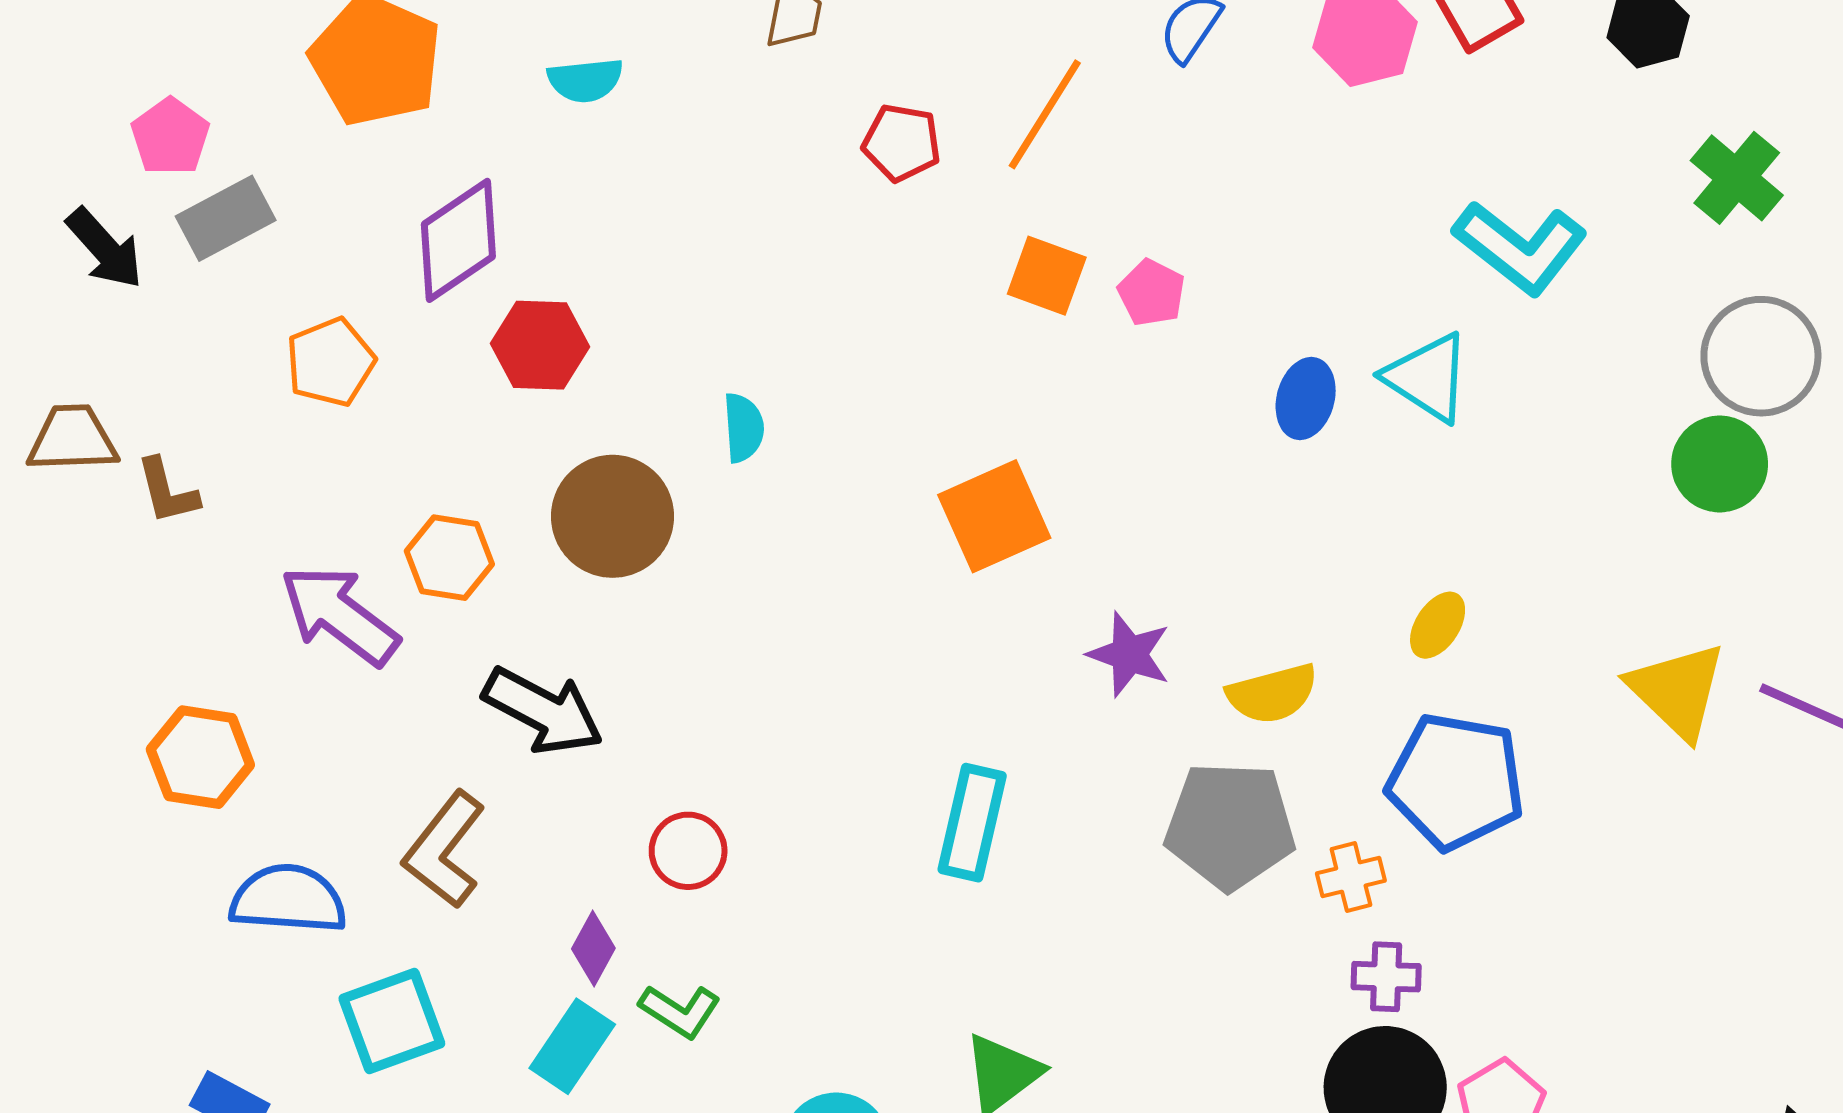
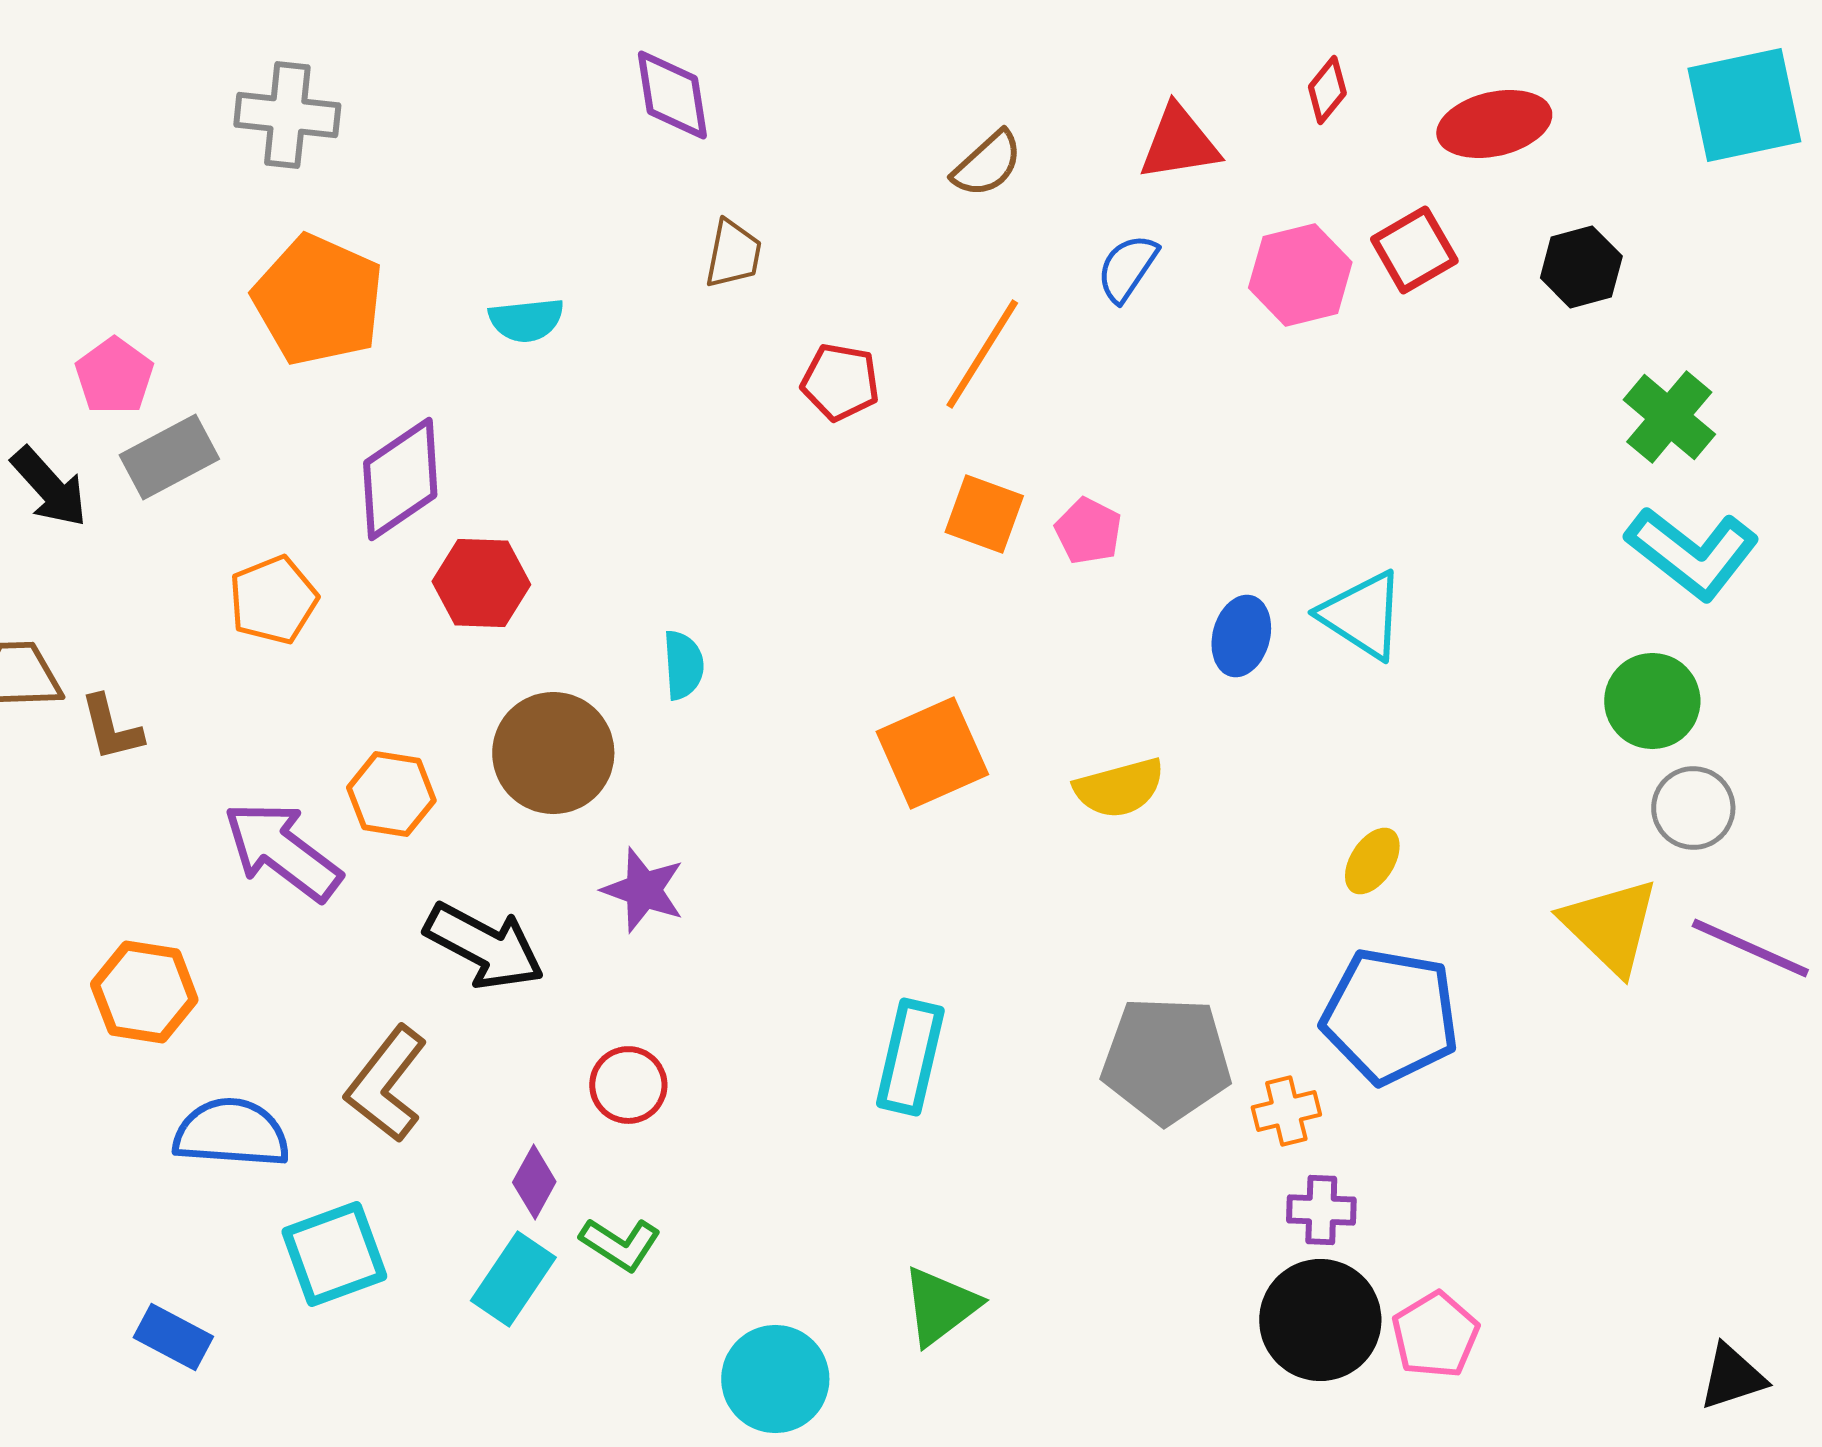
cyan L-shape: (1520, 247) -> (1692, 553), moved
gray circle: (1761, 356) -> (1693, 808), moved, size x0.7
purple star: (1129, 654) -> (643, 890), moved
yellow semicircle: (1272, 694) -> (1119, 788), moved

